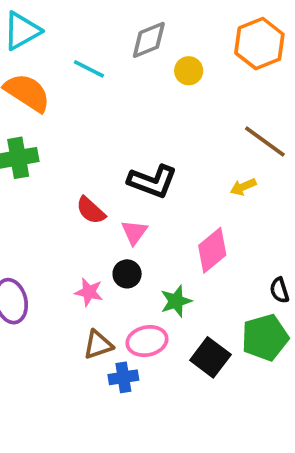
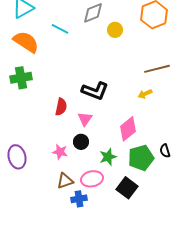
brown line: (265, 141) -> (157, 69), turned -50
red semicircle: (91, 210) -> (61, 107), turned -120
green pentagon: (265, 337) -> (141, 158), moved

